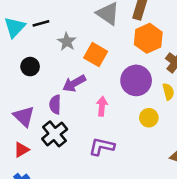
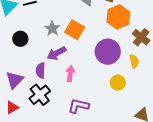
gray star: (67, 42) -> (52, 29), moved
pink arrow: (102, 106) -> (70, 74), moved
purple triangle: (24, 116) -> (15, 80), turned 30

